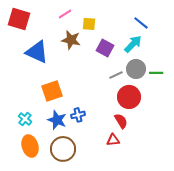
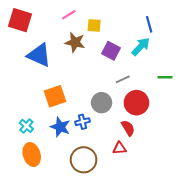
blue line: (141, 23) -> (149, 24), turned 35
gray circle: (136, 69) -> (102, 103), moved
brown circle: (63, 149) -> (84, 160), moved

